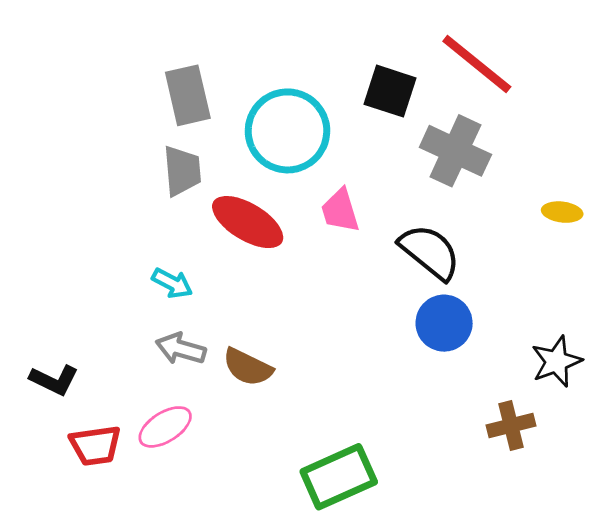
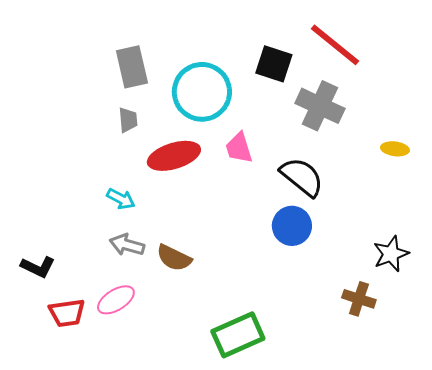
gray trapezoid: (182, 171) -> (128, 120), size x0.7
red ellipse: (248, 222) -> (174, 156), turned -48
blue circle: (444, 323) -> (292, 226), moved
brown cross: (511, 426) -> (359, 299), turned 32

